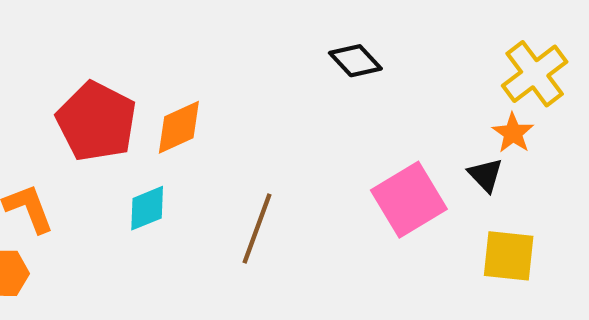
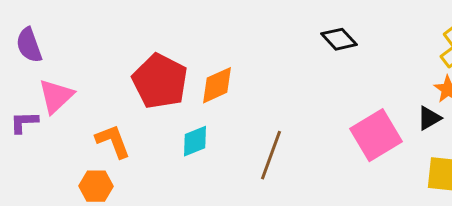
black triangle: (486, 175) -> (429, 118), turned 44

